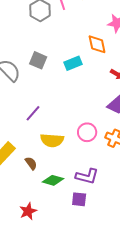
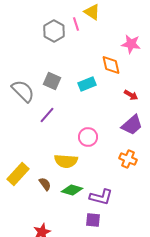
purple line: (33, 113) -> (47, 115), moved
pink circle: (87, 132) -> (88, 137), moved
green diamond: (53, 180) -> (72, 190), moved

